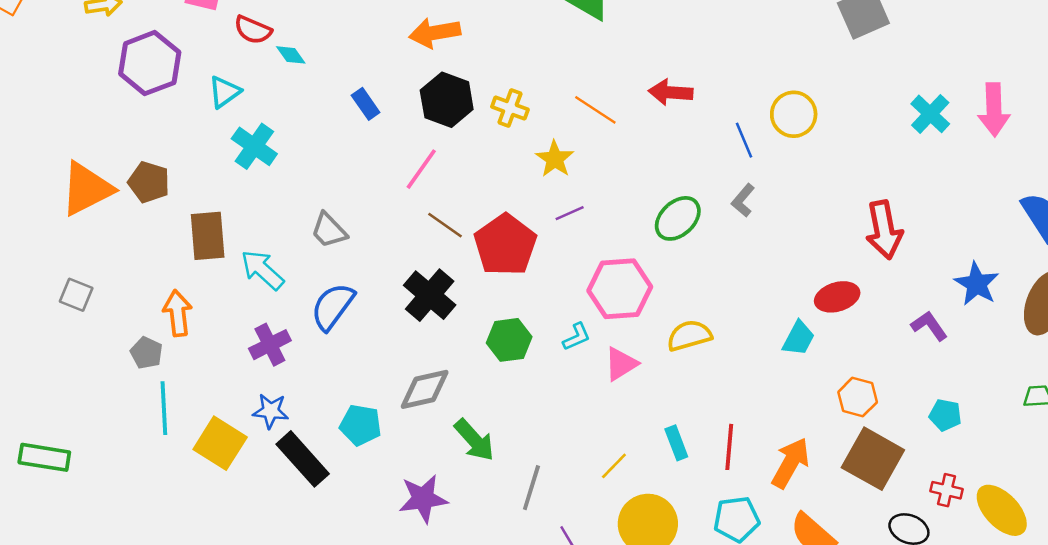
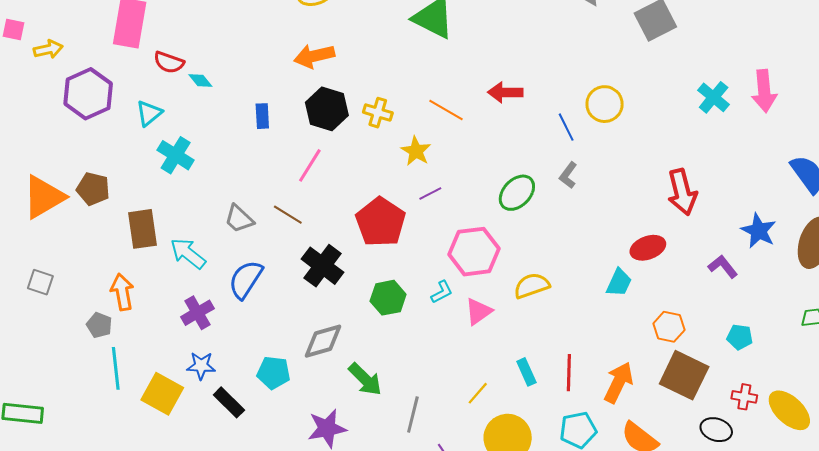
blue rectangle: (366, 104) -> (262, 116), turned 35
brown line: (445, 225) -> (288, 215), moved
black rectangle: (303, 459) -> (229, 402), size x0.7

